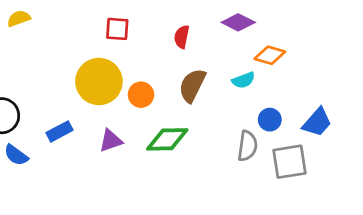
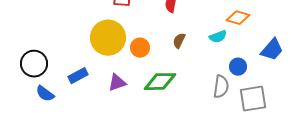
brown semicircle: (192, 85) -> (179, 41), size x0.6
blue trapezoid: (317, 122) -> (272, 50), moved

